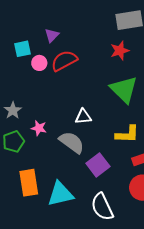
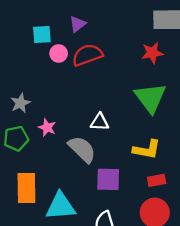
purple square: (98, 165) -> (108, 179), turned 30

